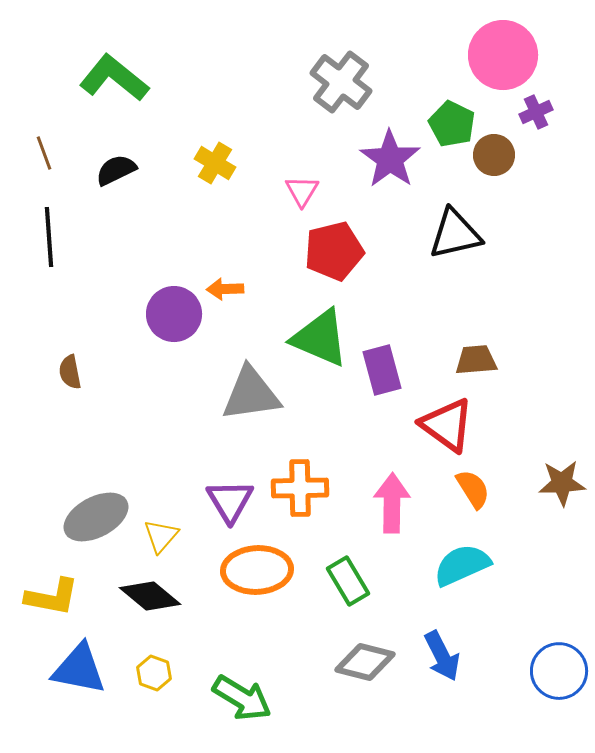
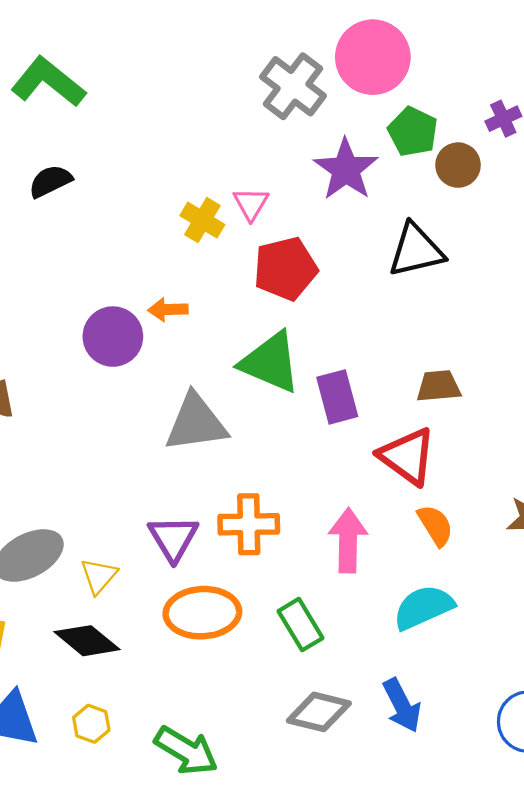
pink circle: (503, 55) -> (373, 57), moved
yellow cross: (215, 163) -> (202, 220), moved

